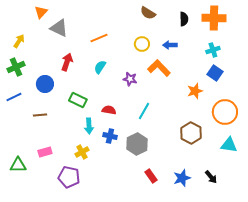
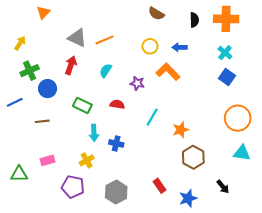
gray triangle: (59, 28) -> (77, 38), moved
cyan cross: (213, 50) -> (225, 53), turned -32
green cross: (16, 67) -> (30, 71), moved
orange star: (195, 91) -> (181, 130), moved
red semicircle: (109, 110) -> (117, 104), moved
brown hexagon: (191, 133) -> (193, 157), moved
gray hexagon: (137, 144) -> (116, 192), moved
blue star: (182, 178) -> (188, 198), moved

